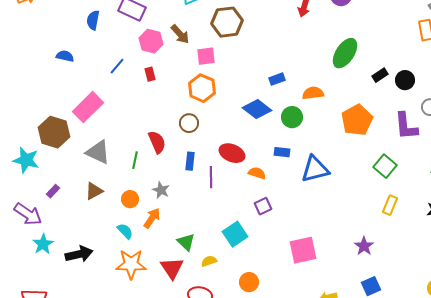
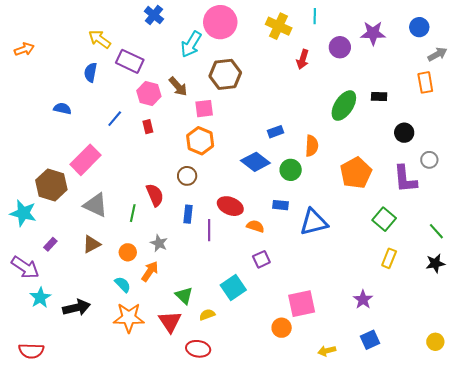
black rectangle: (380, 75) -> (379, 96), moved, turned 35
orange semicircle: (313, 93) -> (312, 146), turned 100
orange circle: (249, 282) -> (282, 328), moved

